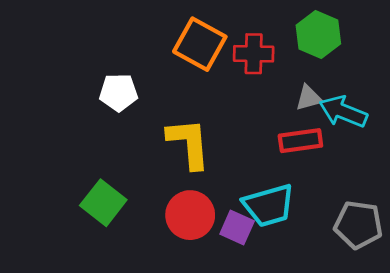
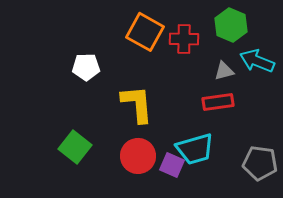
cyan arrow: (343, 112) -> (257, 61), moved

